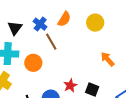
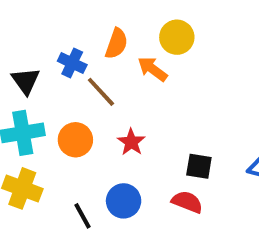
orange arrow: (108, 59) -> (153, 69), moved
red star: (70, 85) -> (131, 142), moved

